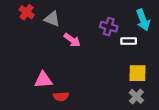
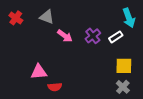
red cross: (27, 12) -> (16, 18), moved
purple cross: (109, 27) -> (93, 36), moved, turned 35
white rectangle: (129, 41) -> (116, 37), turned -32

